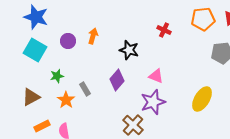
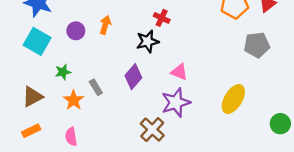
red cross: (164, 30) -> (162, 18), moved
black star: (129, 50) -> (148, 41), turned -30
orange rectangle: (42, 126) -> (31, 131), moved

